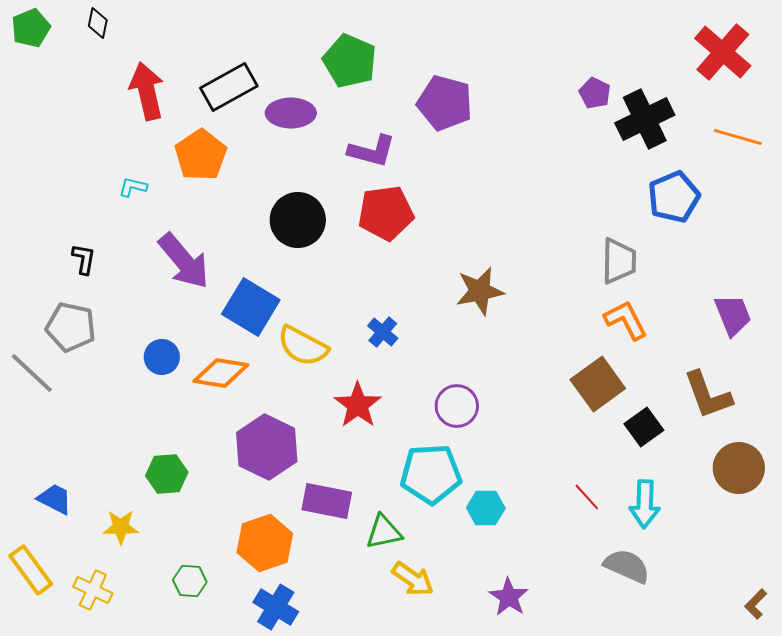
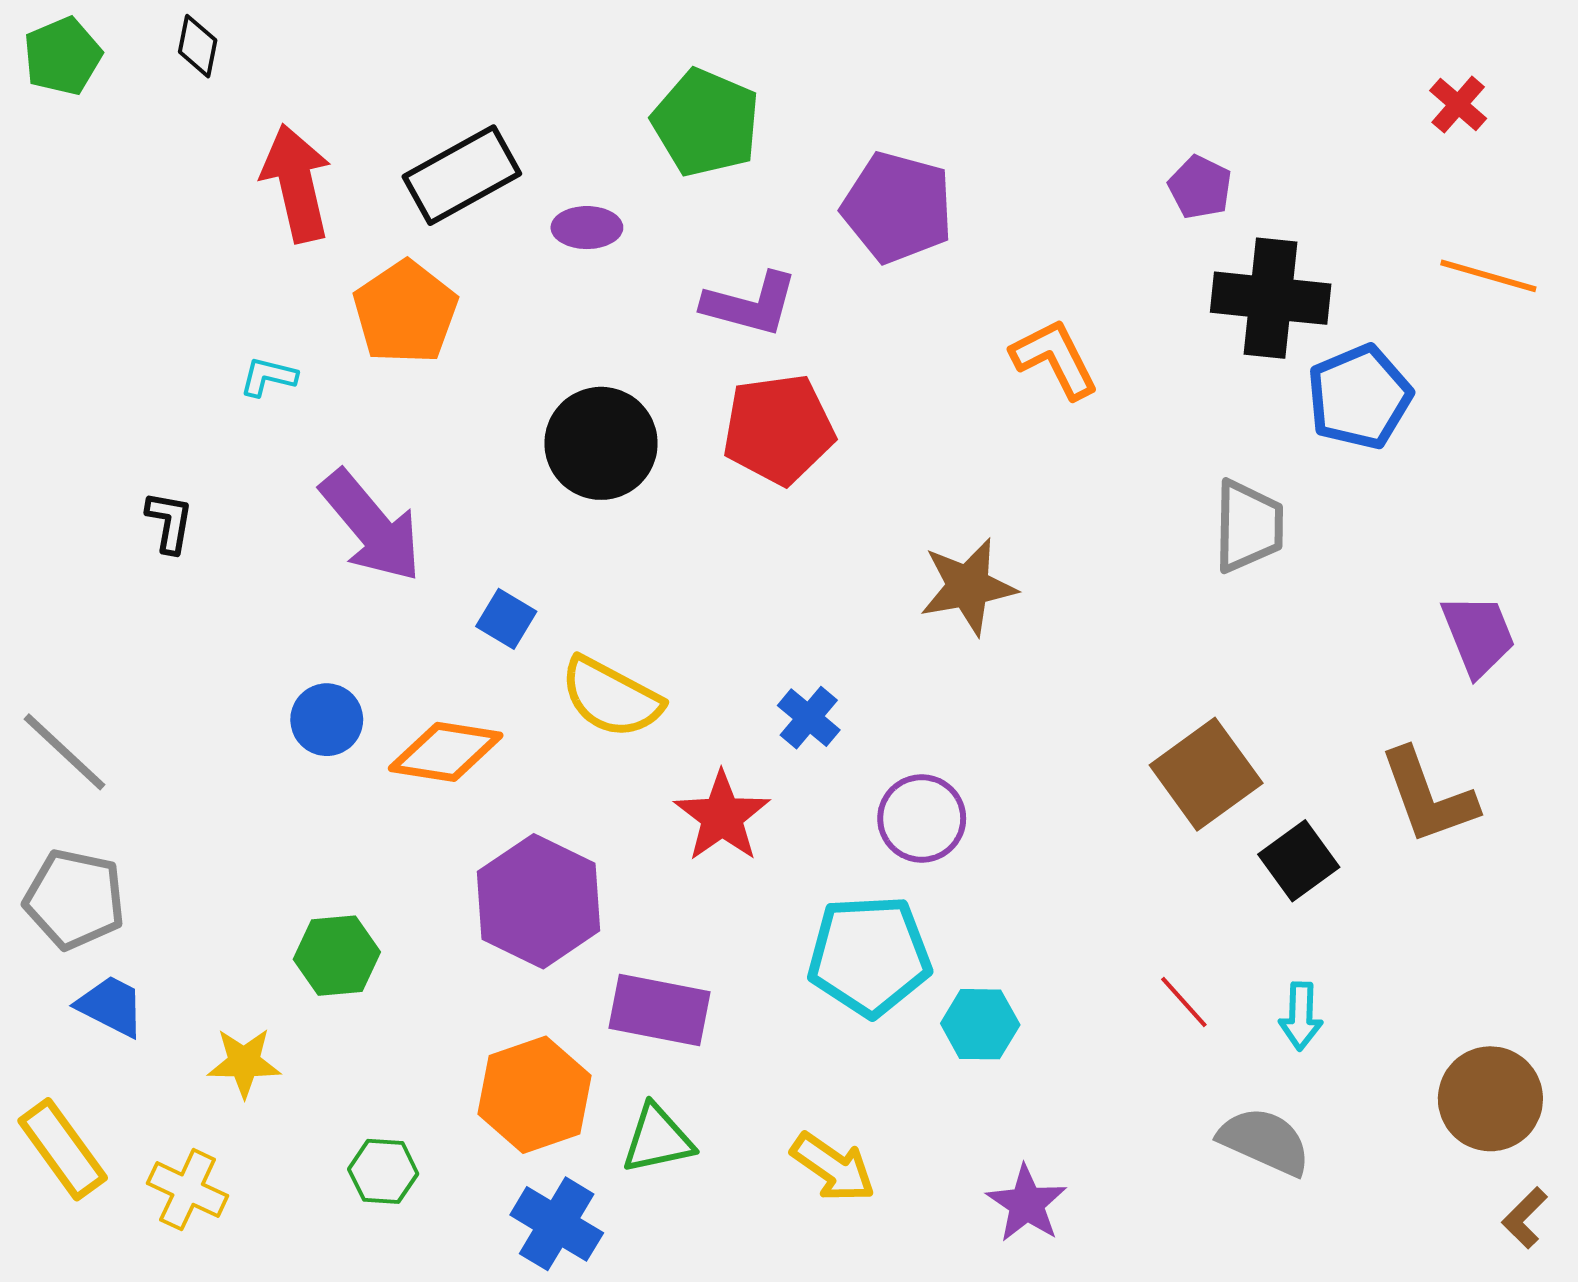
red cross: (723, 52) -> (1458, 105), size x0.5
purple ellipse: (291, 113) -> (587, 228), size x0.7
black cross: (645, 119) -> (1271, 298), moved, turned 32
blue square: (251, 307) -> (506, 619), size x0.5
orange L-shape: (626, 320) -> (1055, 359), moved
gray pentagon: (71, 327) -> (75, 899), moved
blue cross: (383, 332) -> (809, 718), moved
brown circle: (739, 468) -> (1490, 1099), moved
cyan arrow: (645, 504) -> (1301, 1016), size x0.7
green triangle: (384, 532) -> (657, 1139), moved

